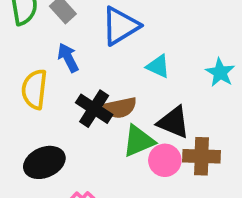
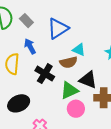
brown semicircle: (120, 108) -> (68, 62), moved
pink circle: (165, 160) -> (76, 109), moved

